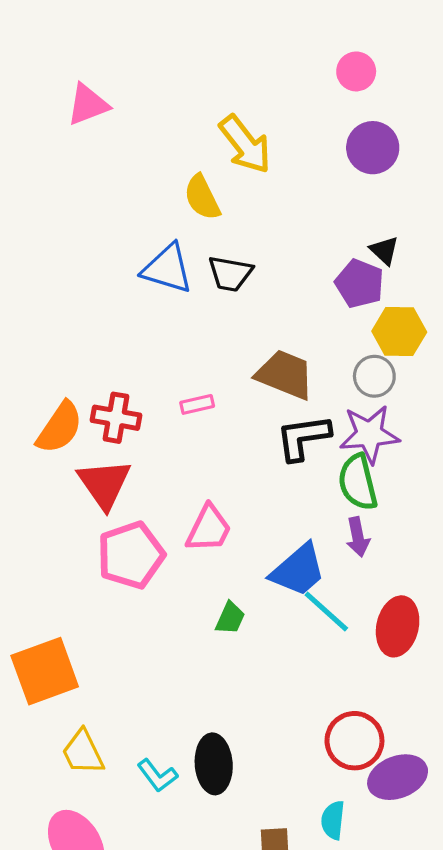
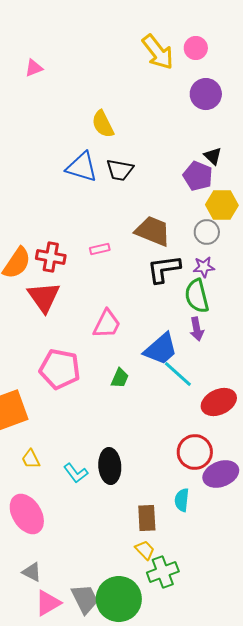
pink triangle: (88, 105) -> (34, 68), size x0.7
yellow arrow: (245, 144) -> (158, 52), moved
purple star: (369, 434) -> (204, 267), size x0.6
pink pentagon: (131, 555) -> (60, 369), moved, turned 30
red ellipse: (398, 626) -> (219, 402), moved, turned 52
yellow trapezoid: (83, 752) -> (31, 459), size x0.7

